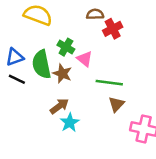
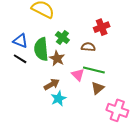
brown semicircle: (95, 14) -> (88, 47), moved
blue triangle: (15, 57) -> (20, 41), turned 35
pink triangle: (85, 59) -> (78, 75), moved

